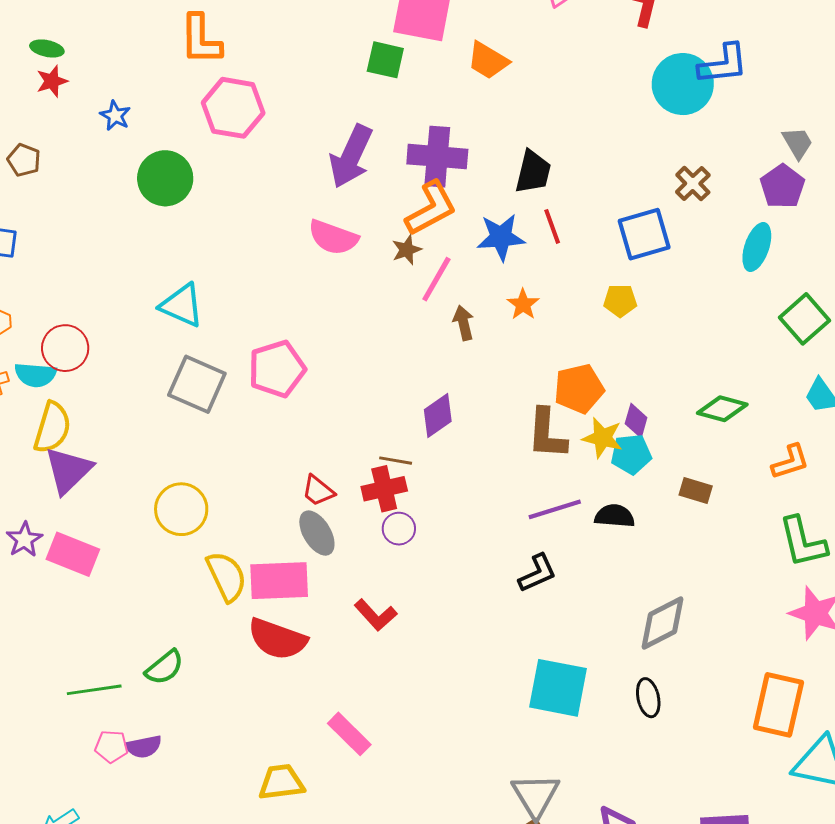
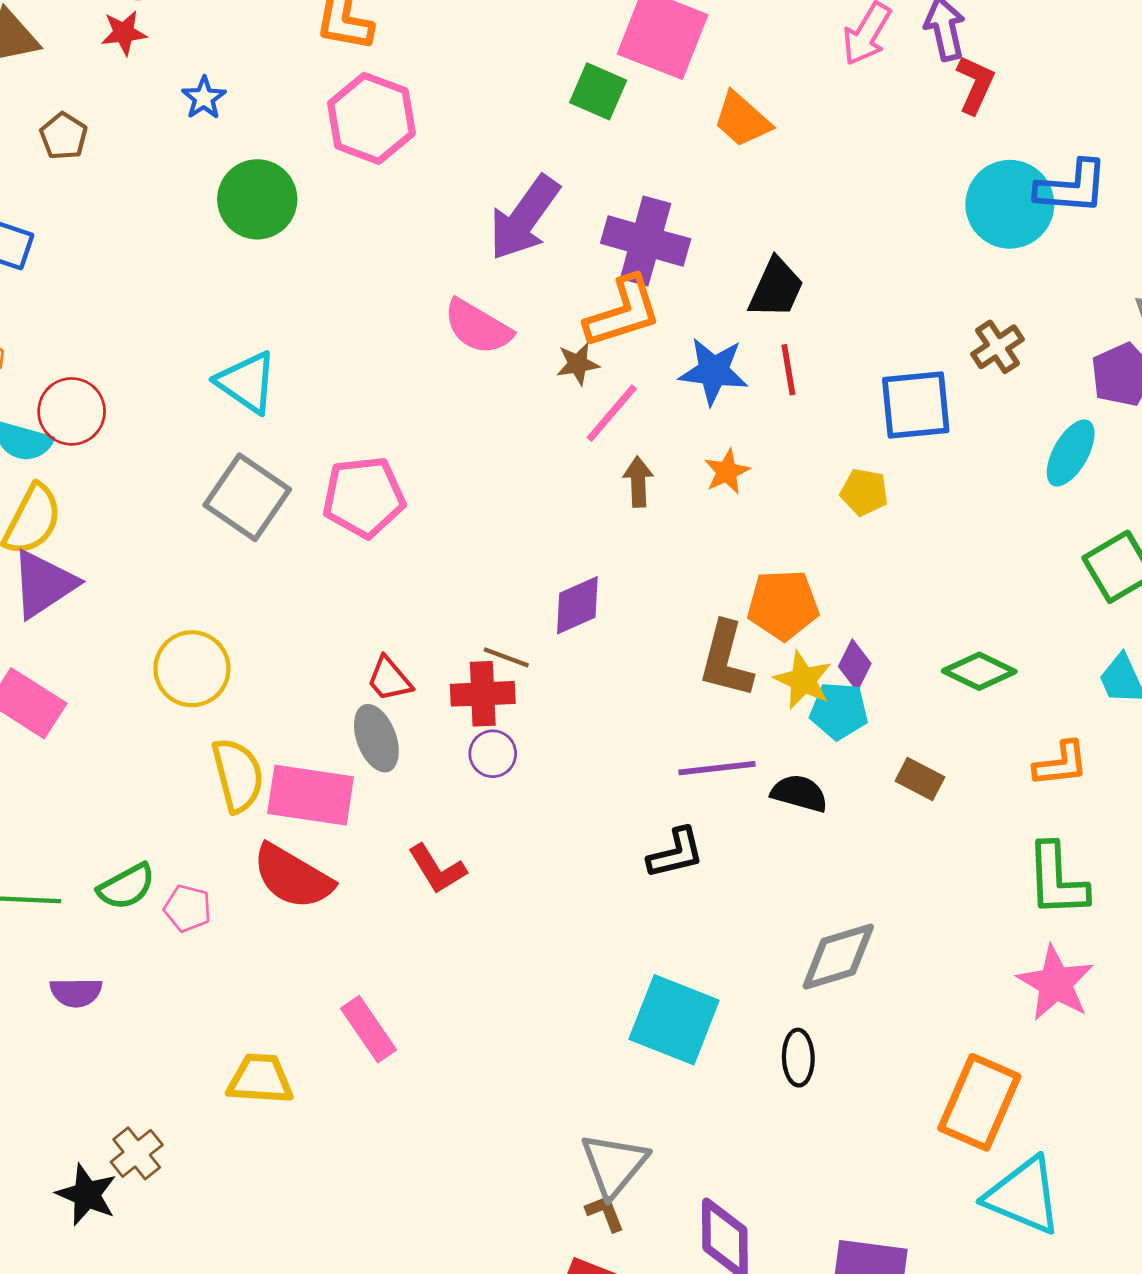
pink pentagon: (111, 747) -> (188, 908), moved

